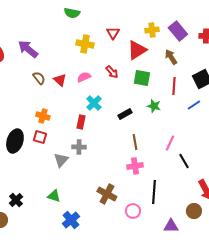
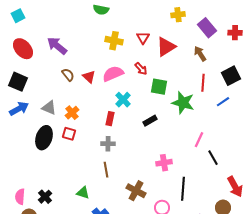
yellow cross: (152, 30) -> (178, 15), moved
red triangle: (113, 33) -> (143, 38), moved
pink semicircle: (84, 77) -> (113, 74), size x1.5
green square: (142, 78) -> (159, 87), moved
green star: (154, 106) -> (183, 103), size x1.6
black rectangle: (125, 114) -> (150, 121), moved
orange cross: (43, 116) -> (72, 113), turned 32
brown line: (135, 142) -> (106, 170), moved
gray triangle: (61, 160) -> (49, 108), moved, turned -49

